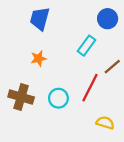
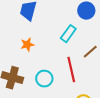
red line: (90, 88) -> (71, 70), turned -40

